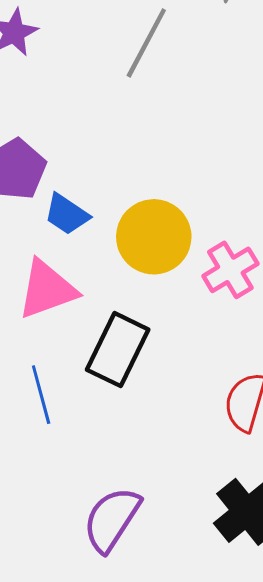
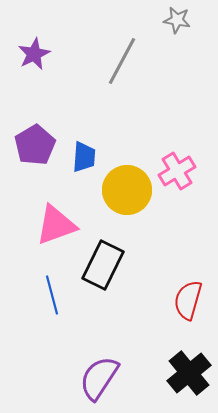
blue trapezoid: (67, 214) -> (84, 157), moved, turned -120
pink cross: (230, 270) -> (177, 171), moved

